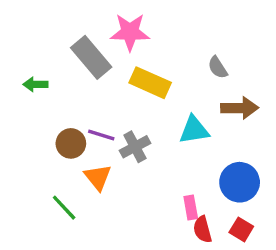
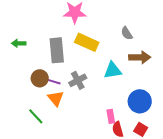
gray rectangle: (91, 57) -> (57, 50), moved, turned 35
purple line: (101, 135) -> (53, 81), moved

